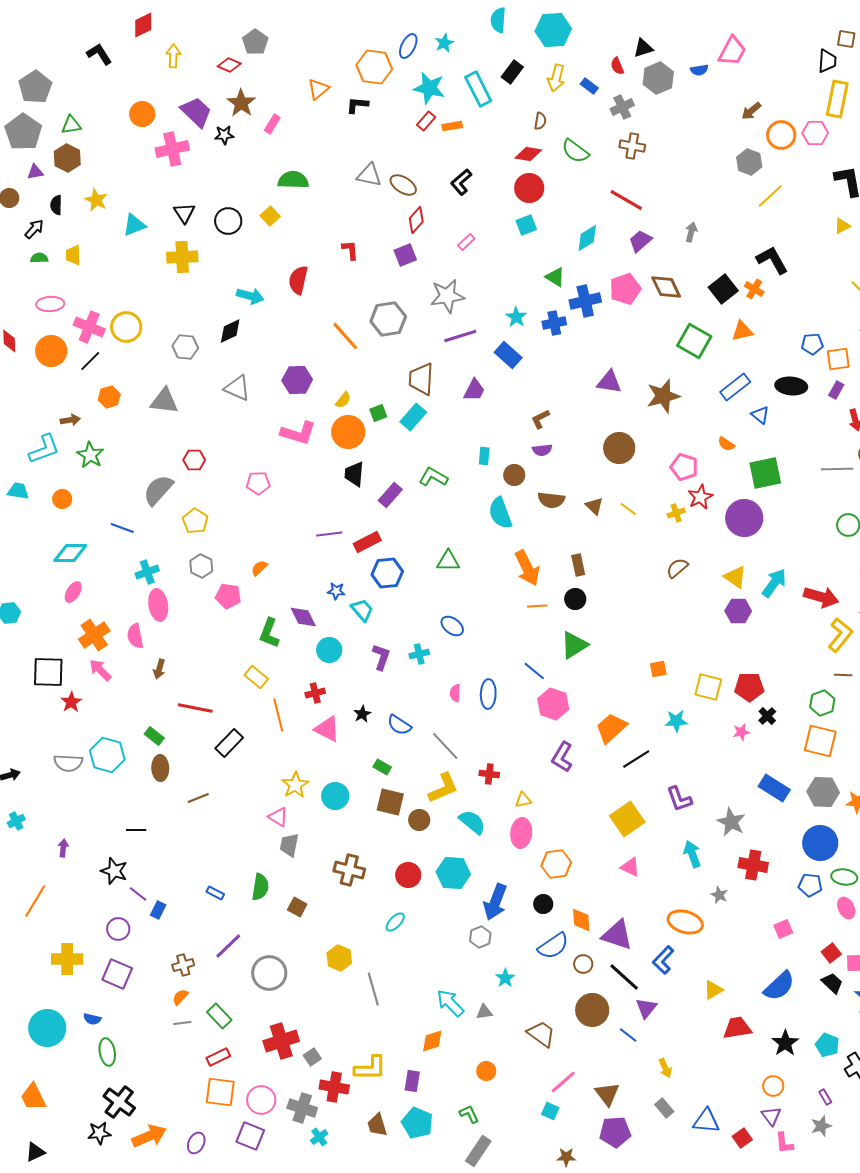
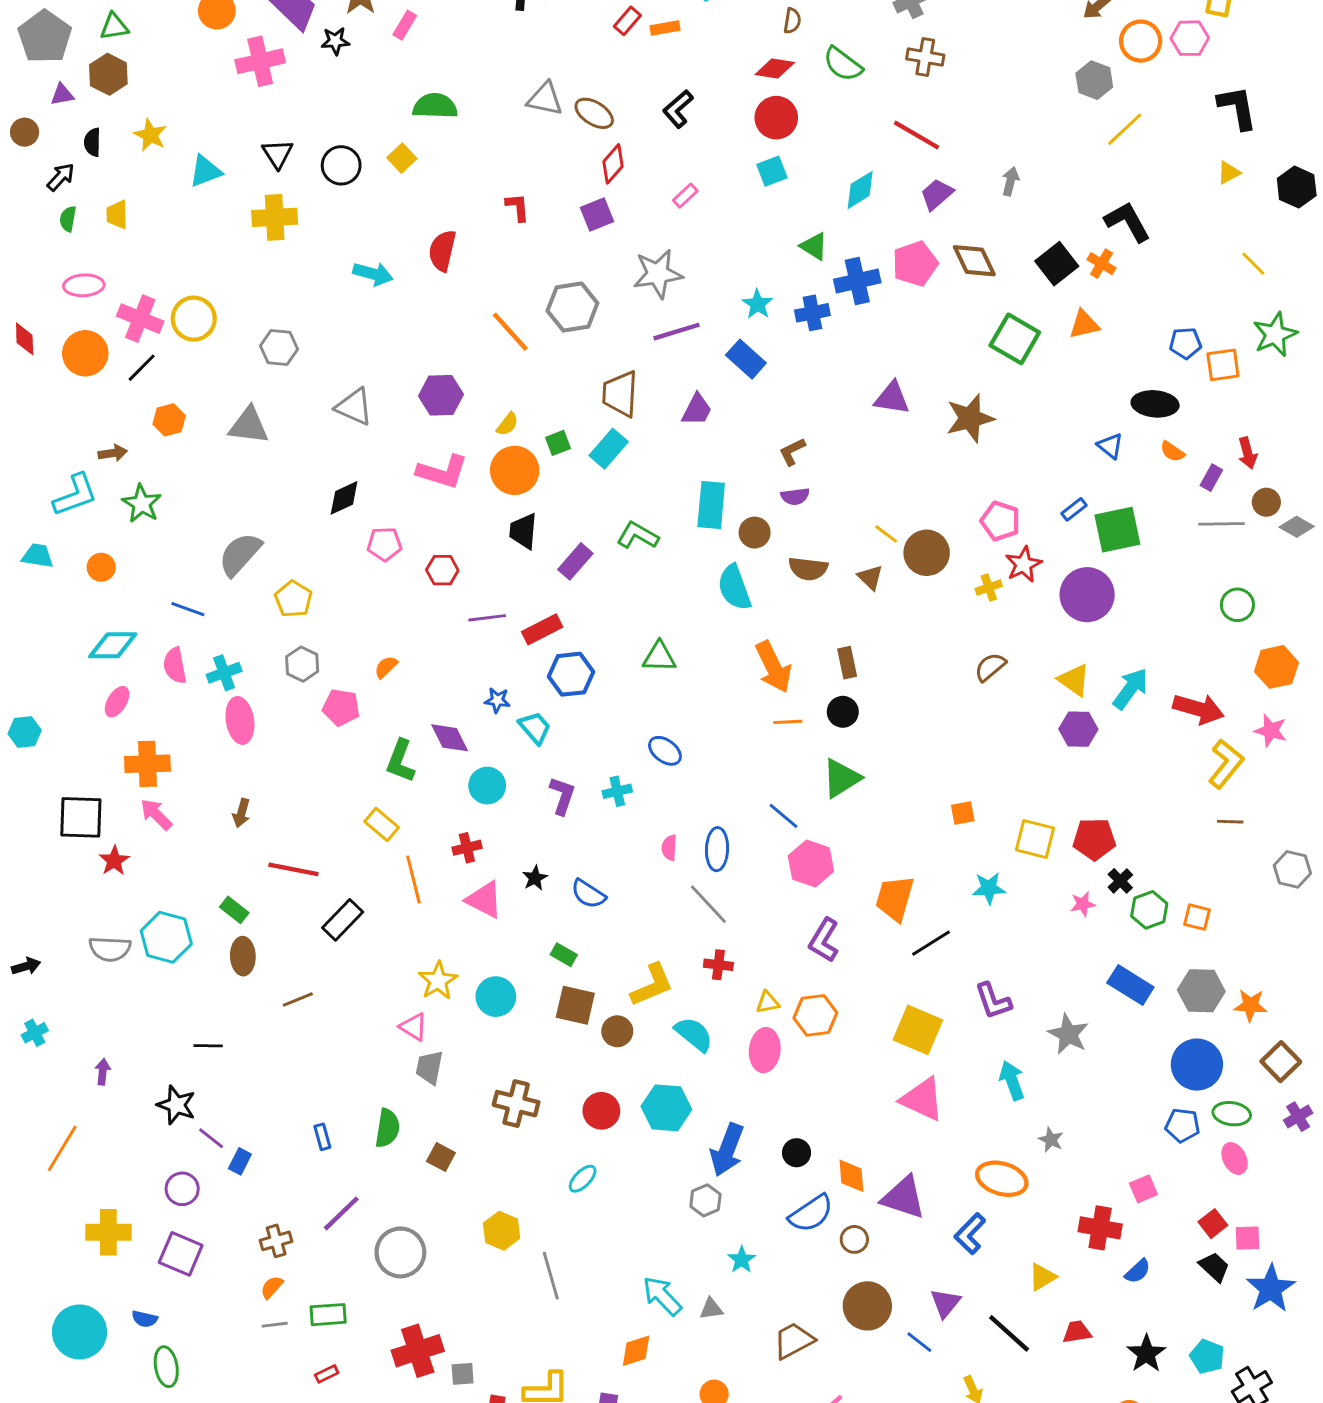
green semicircle: (39, 258) -> (68, 219), turned -78
black diamond: (230, 331) -> (344, 498), moved
blue rectangle: (735, 387) -> (1074, 509), moved, size x0.6
purple rectangle: (836, 390) -> (1211, 478), moved
orange semicircle: (726, 444) -> (1172, 452), moved
brown circle: (619, 448) -> (927, 553), moved
cyan rectangle: (484, 456) -> (711, 505), size x1.8
red hexagon: (194, 460) -> (442, 570), moved
yellow line: (628, 509) -> (886, 534), moved
orange cross: (94, 635) -> (147, 764), turned 32
pink semicircle: (135, 636) -> (175, 666), moved
green hexagon: (822, 703) -> (1149, 910), moved
orange trapezoid: (611, 728) -> (895, 898), turned -32
orange square: (820, 741) -> (1197, 917), size x0.6
gray line: (445, 746) -> (708, 904), moved
yellow square: (627, 819) -> (918, 1030), turned -32
orange hexagon: (556, 864) -> (815, 1015), moved
red cross: (753, 865) -> (1100, 1228), moved
pink triangle: (630, 867) -> (922, 1099), size x1.6
blue rectangle: (215, 893) -> (322, 1137), turned 48
black line: (624, 977) -> (1009, 1333), moved
blue semicircle: (779, 986) -> (1138, 1271), size x0.6
green rectangle: (219, 1016) -> (328, 1315), turned -50
red trapezoid: (737, 1028) -> (1077, 1332), size x0.7
brown trapezoid: (541, 1034) -> (794, 1341), turned -64
red rectangle: (218, 1057) -> (327, 1374), size x0.7
gray square: (312, 1057) -> (463, 1374), turned 30

